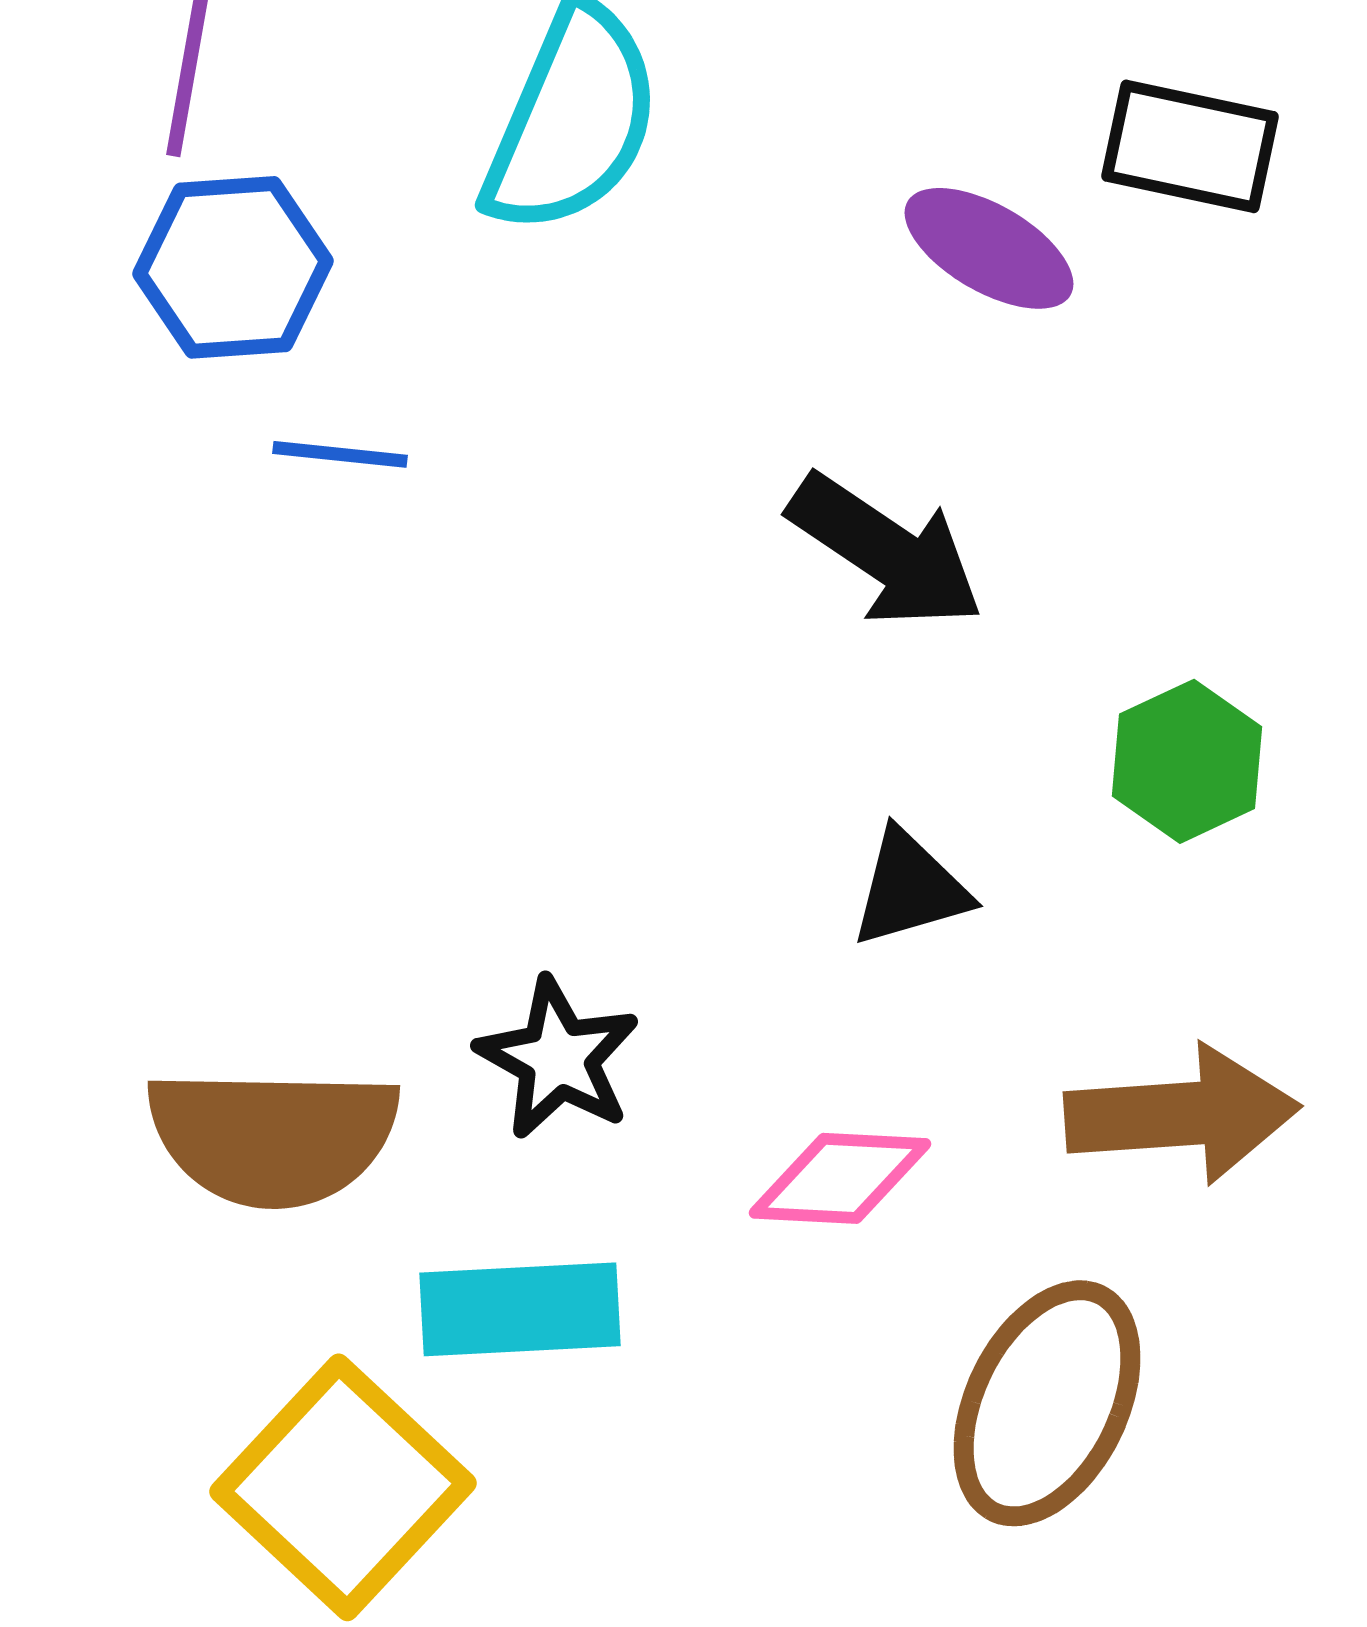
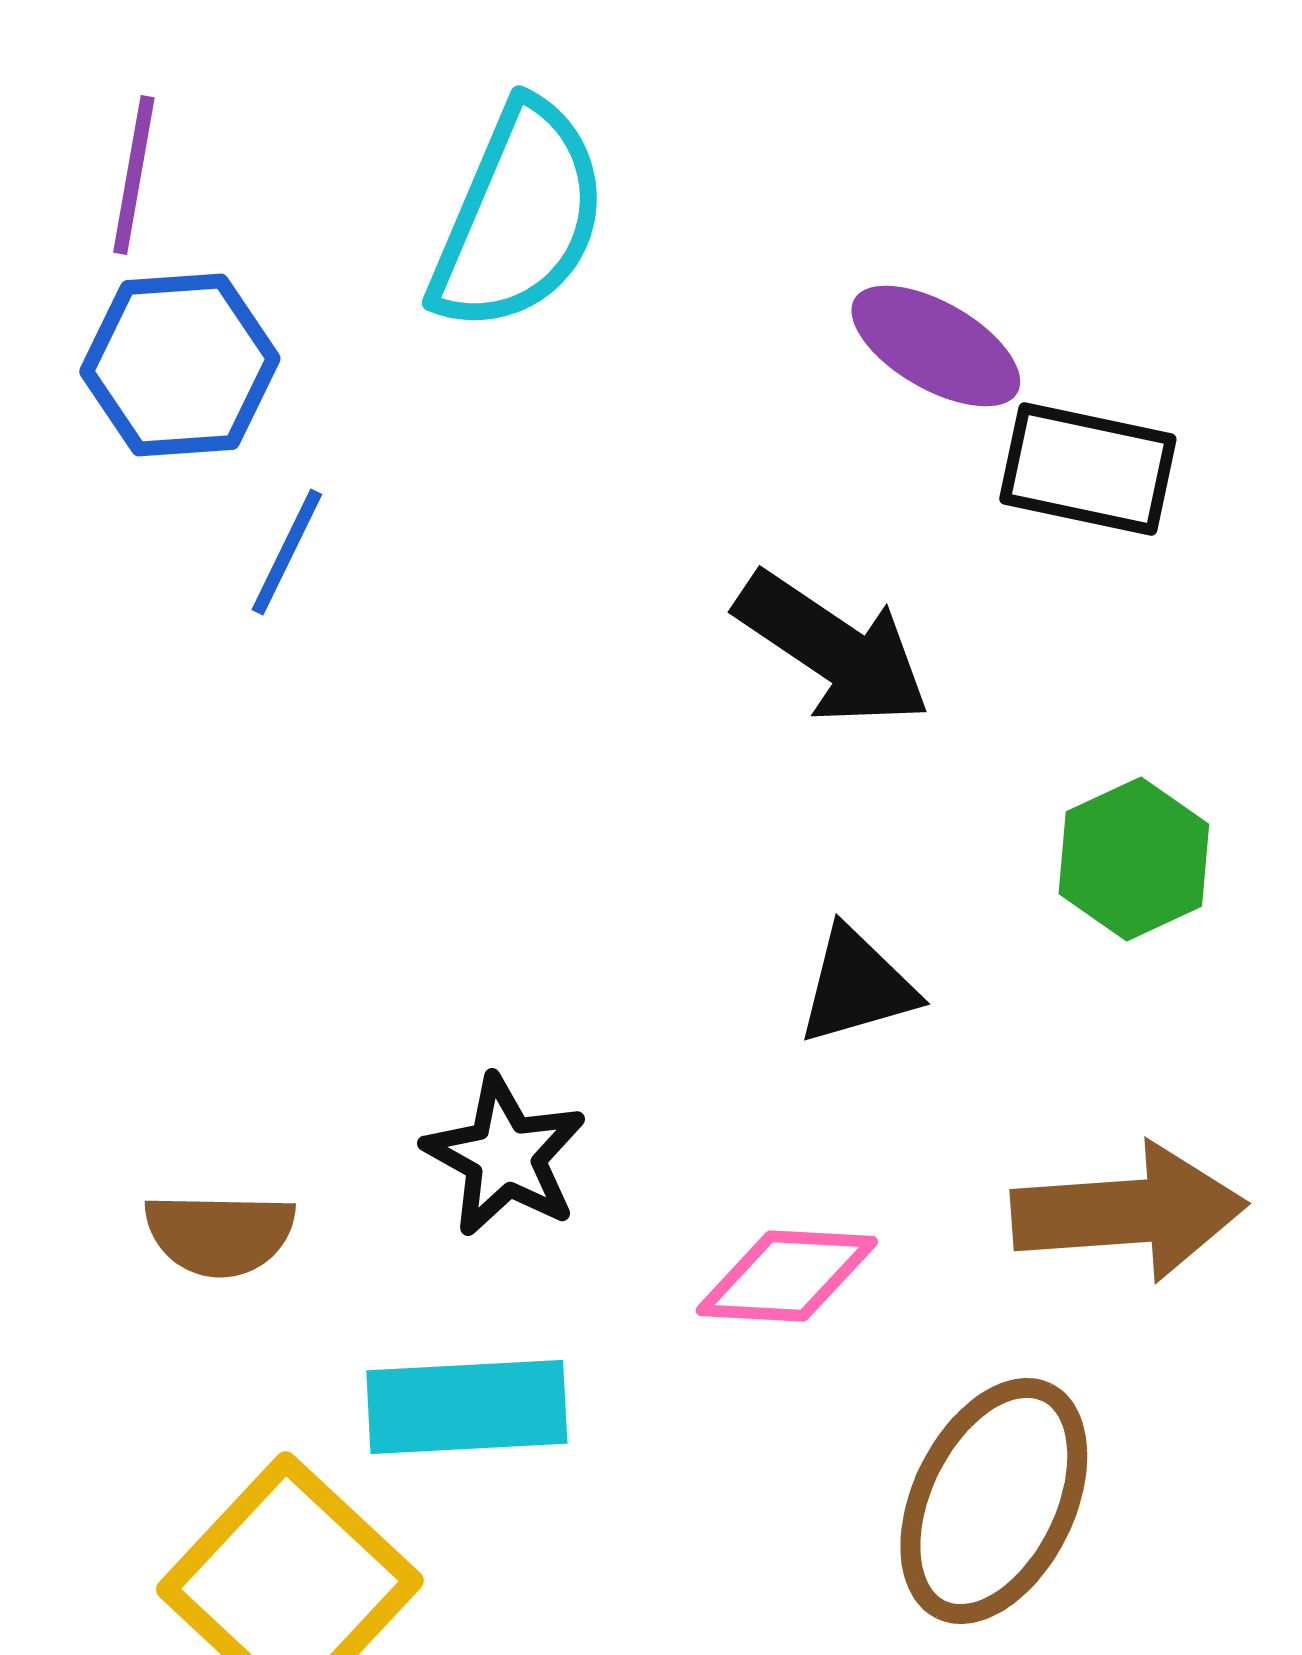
black rectangle: (1190, 146) -> (1088, 469), moved
blue line: (340, 454) -> (287, 552), turned -70
brown semicircle: (273, 1136) -> (220, 1234), size x0.6

